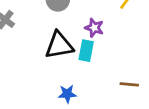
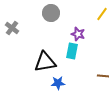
black triangle: (59, 45) -> (45, 62), moved

